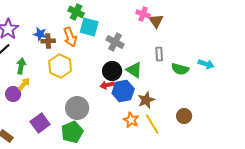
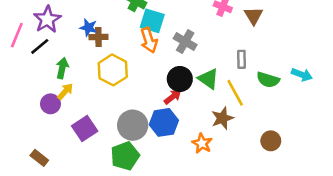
brown triangle: (156, 21) -> (254, 16), moved
orange arrow: (70, 37) -> (149, 40), moved
red arrow: (107, 85) -> (173, 97), turned 152
blue hexagon: (123, 91) -> (164, 122), moved
purple square: (40, 123) -> (85, 128), moved
yellow line: (152, 124) -> (235, 93), moved

